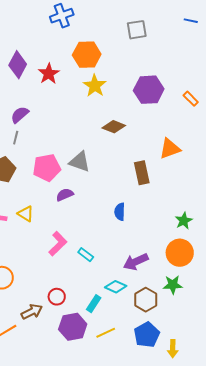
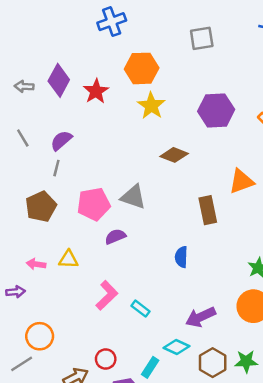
yellow triangle: (26, 214) -> (68, 259), turned -30
green star: (173, 285) -> (246, 361), moved

